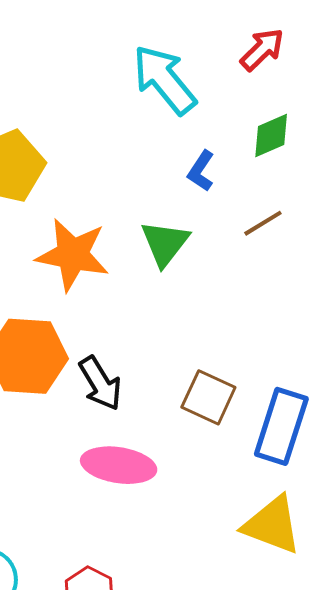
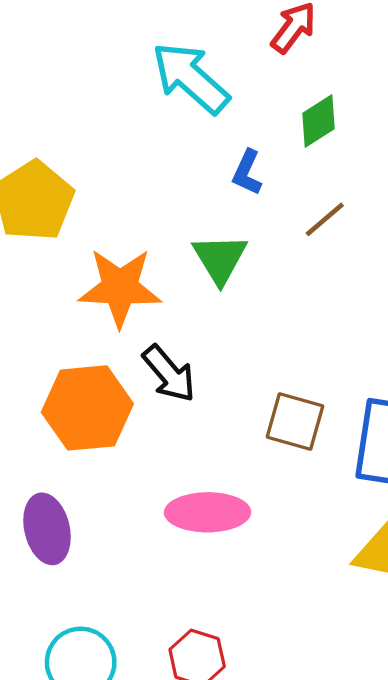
black arrow: (100, 383) -> (169, 374), moved

